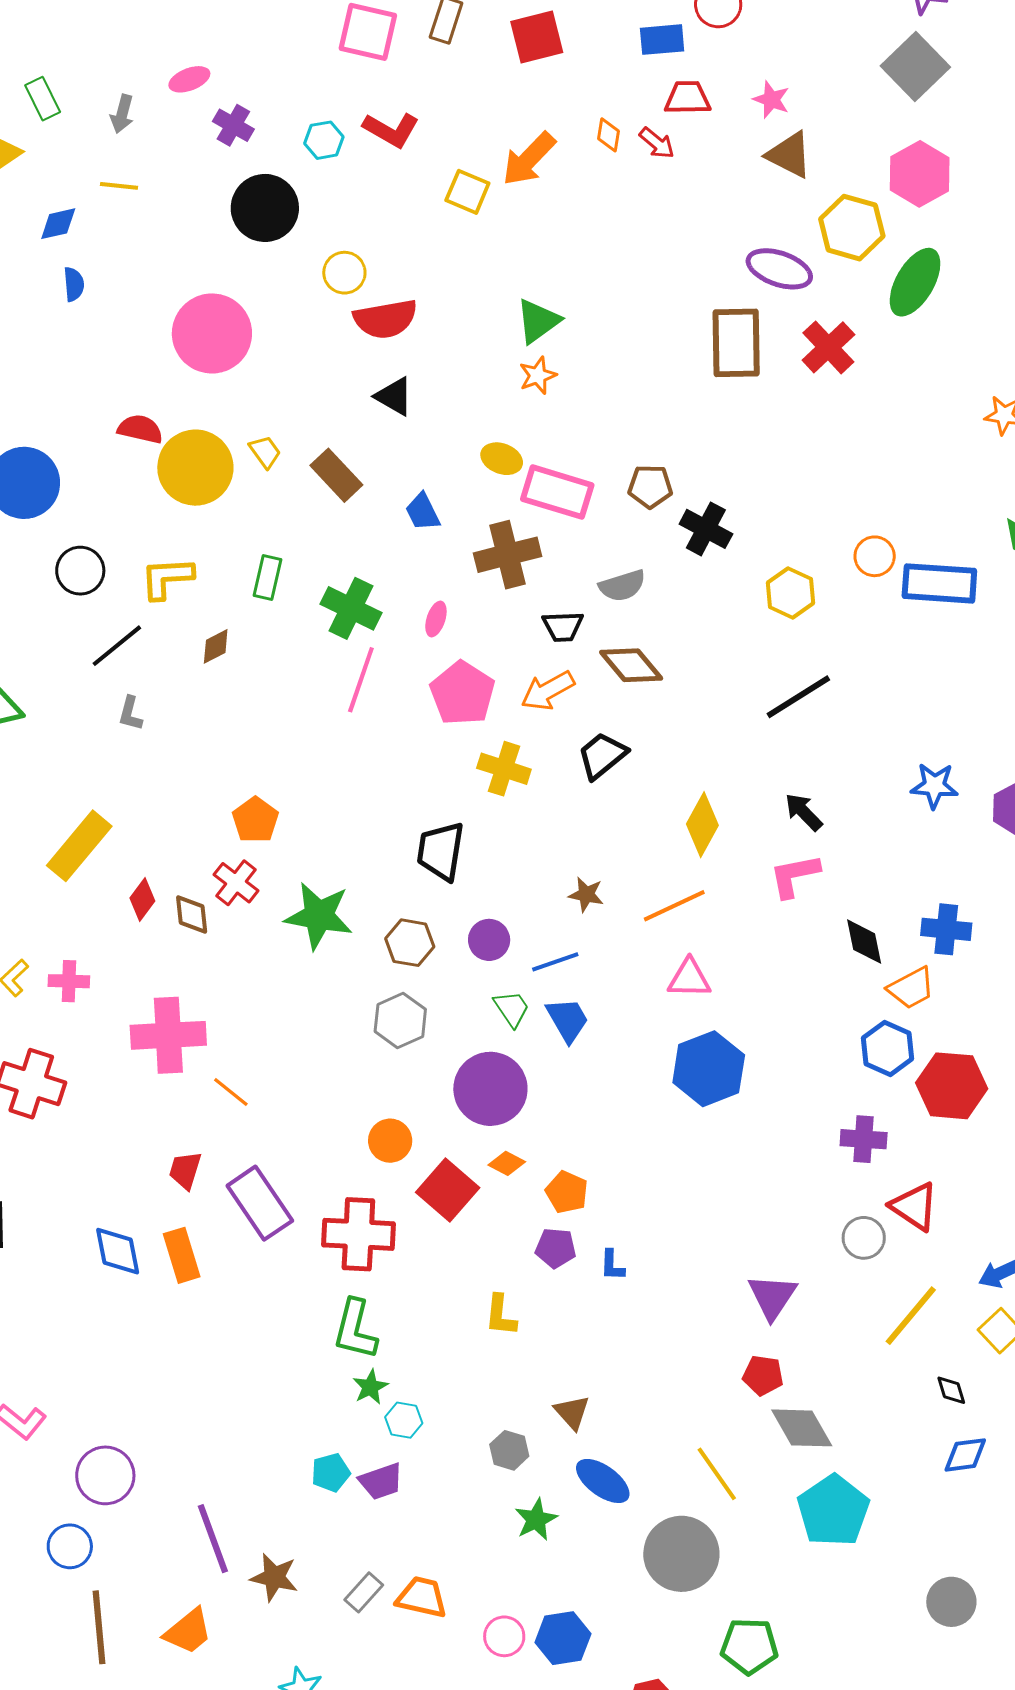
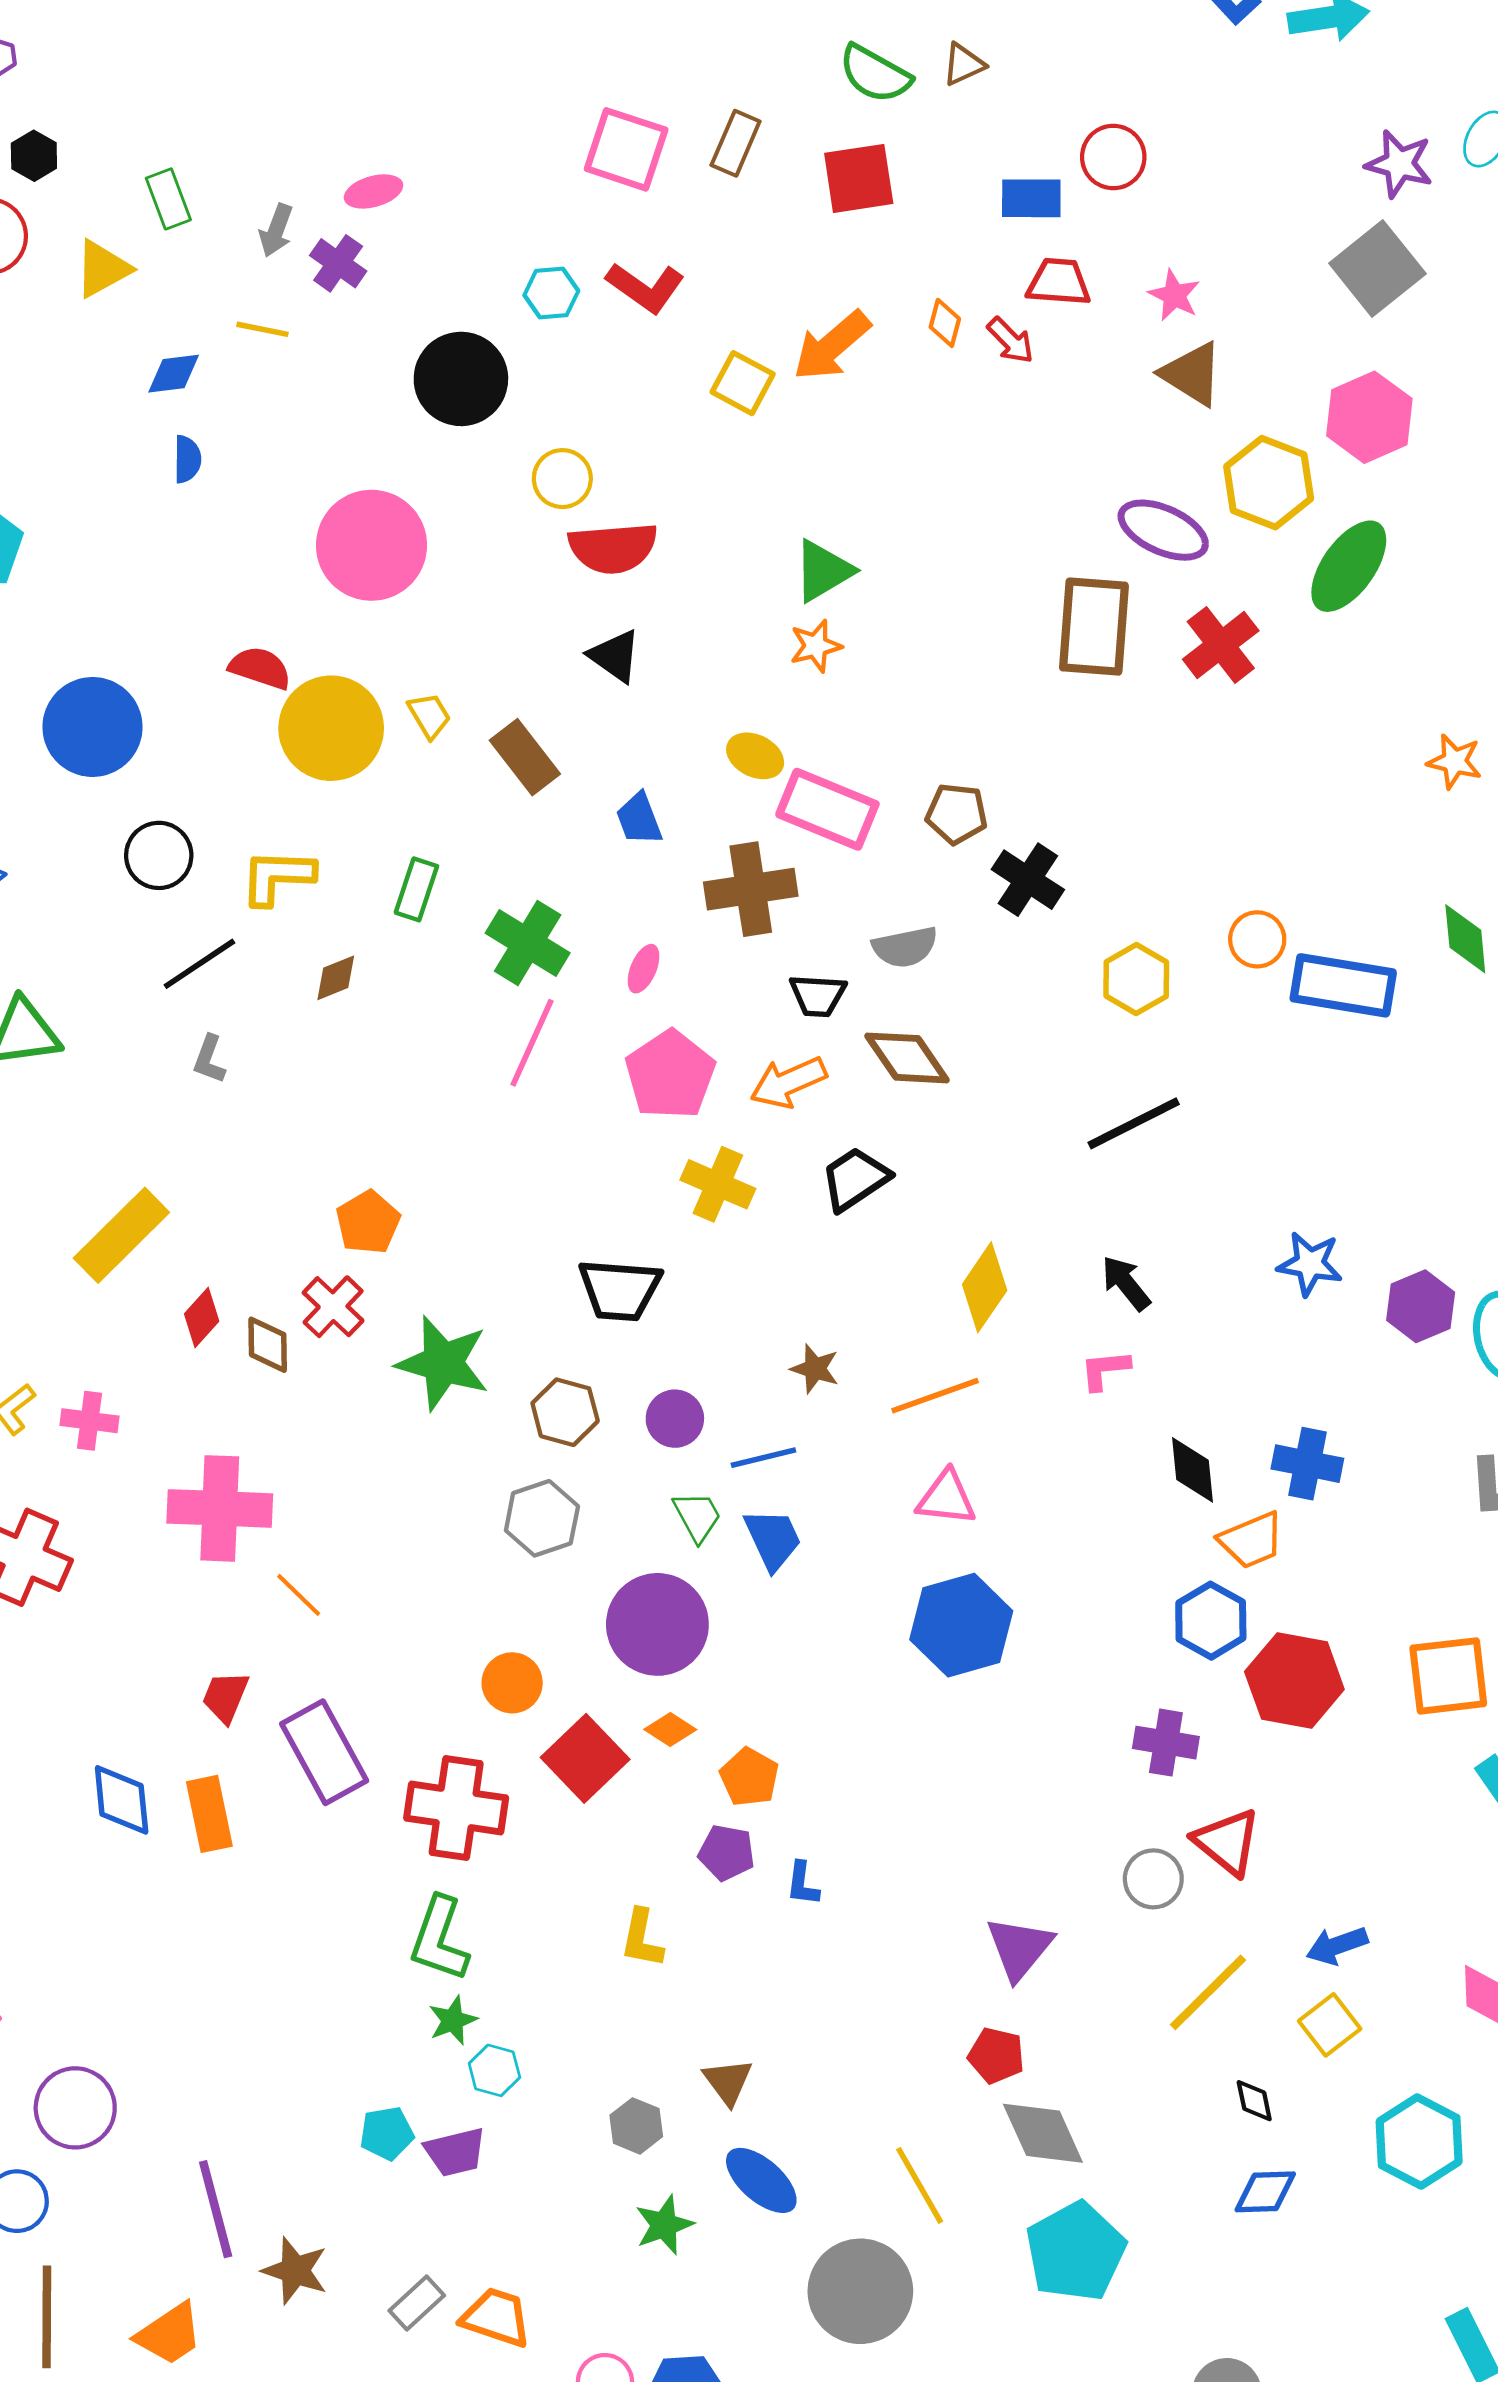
purple cross: (233, 125) -> (338, 263), moved
black trapezoid: (441, 851) -> (620, 1290), turned -100
pink L-shape: (794, 876) -> (1105, 1370), size x0.7

